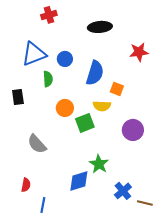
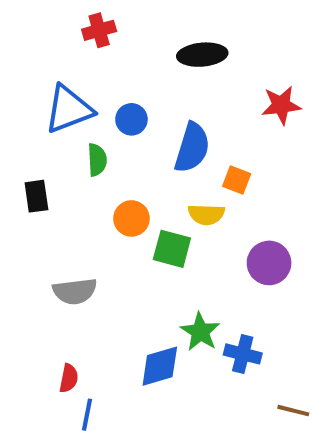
green square: (85, 123) -> (172, 249), turned 36
gray semicircle: (37, 144) -> (75, 291), turned -55
red semicircle: (26, 185) -> (69, 378), moved
blue cross: (123, 191) -> (243, 354), moved, turned -36

